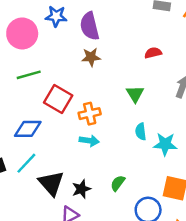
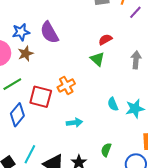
brown star: (91, 57) -> (26, 54), moved
green triangle: (135, 94) -> (97, 59), moved
orange cross: (90, 114) -> (66, 85), moved
blue diamond: (28, 129) -> (17, 115), moved, turned -35

